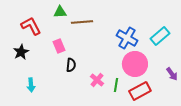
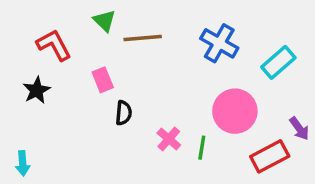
green triangle: (60, 12) -> (104, 21), turned 48
blue cross: (127, 38) -> (219, 43), moved
cyan arrow: (31, 85) -> (23, 163), moved
red rectangle: (140, 91) -> (270, 156), moved

